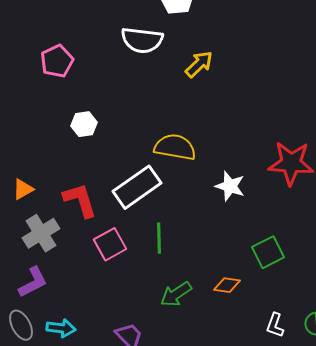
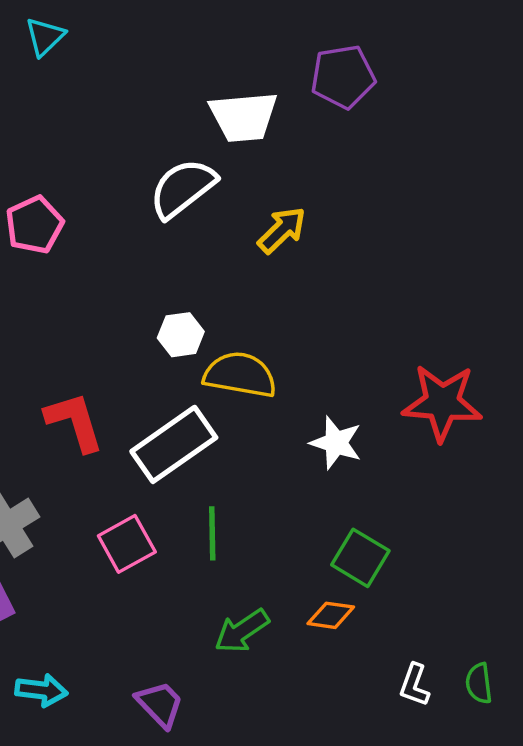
white semicircle: (142, 40) -> (183, 188), turned 135
white hexagon: (84, 124) -> (181, 335), moved
red L-shape: (80, 200) -> (74, 422), moved
green square: (268, 252) -> (360, 558), moved, turned -32

